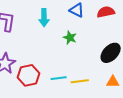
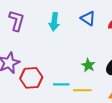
green star: (70, 38) -> (88, 65), moved

